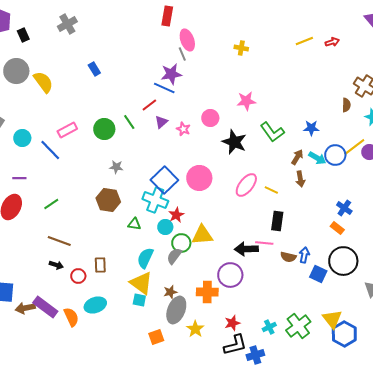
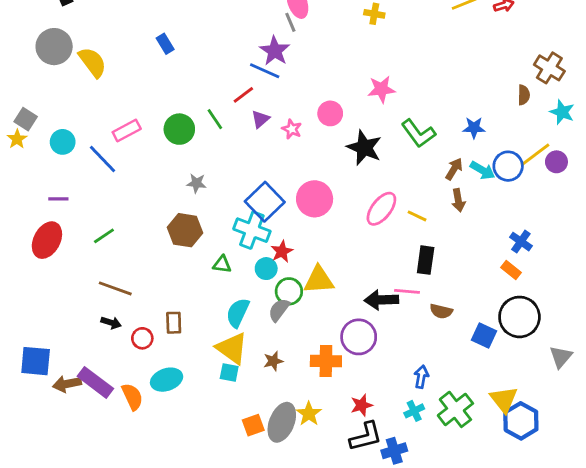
purple star: (171, 74) -> (275, 51), turned -30
blue arrow: (304, 255) -> (421, 377), moved
gray ellipse: (176, 310) -> (282, 422), moved

